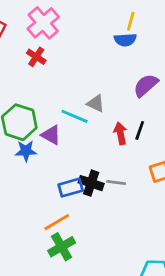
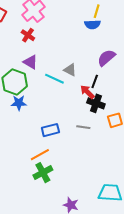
black line: (140, 130) -> (95, 81), moved
red arrow: (120, 133) -> (87, 92), turned -35
purple triangle: (51, 135) -> (30, 62), moved
black cross: (91, 183) -> (96, 103), moved

